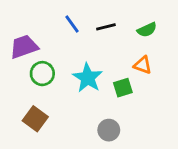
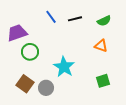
cyan star: (88, 78) -> (64, 67), moved
green square: (123, 88) -> (103, 81), moved
gray circle: (109, 130) -> (46, 88), moved

